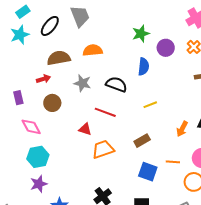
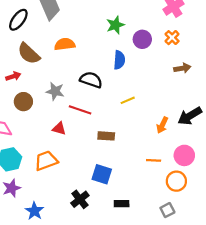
brown semicircle: (59, 58) -> (29, 54), turned -125
gray star: (82, 83) -> (55, 91), moved
brown rectangle: (142, 141) -> (106, 136), moved, turned 35
orange trapezoid: (103, 149) -> (46, 161), moved
blue square: (148, 172) -> (102, 174), moved

